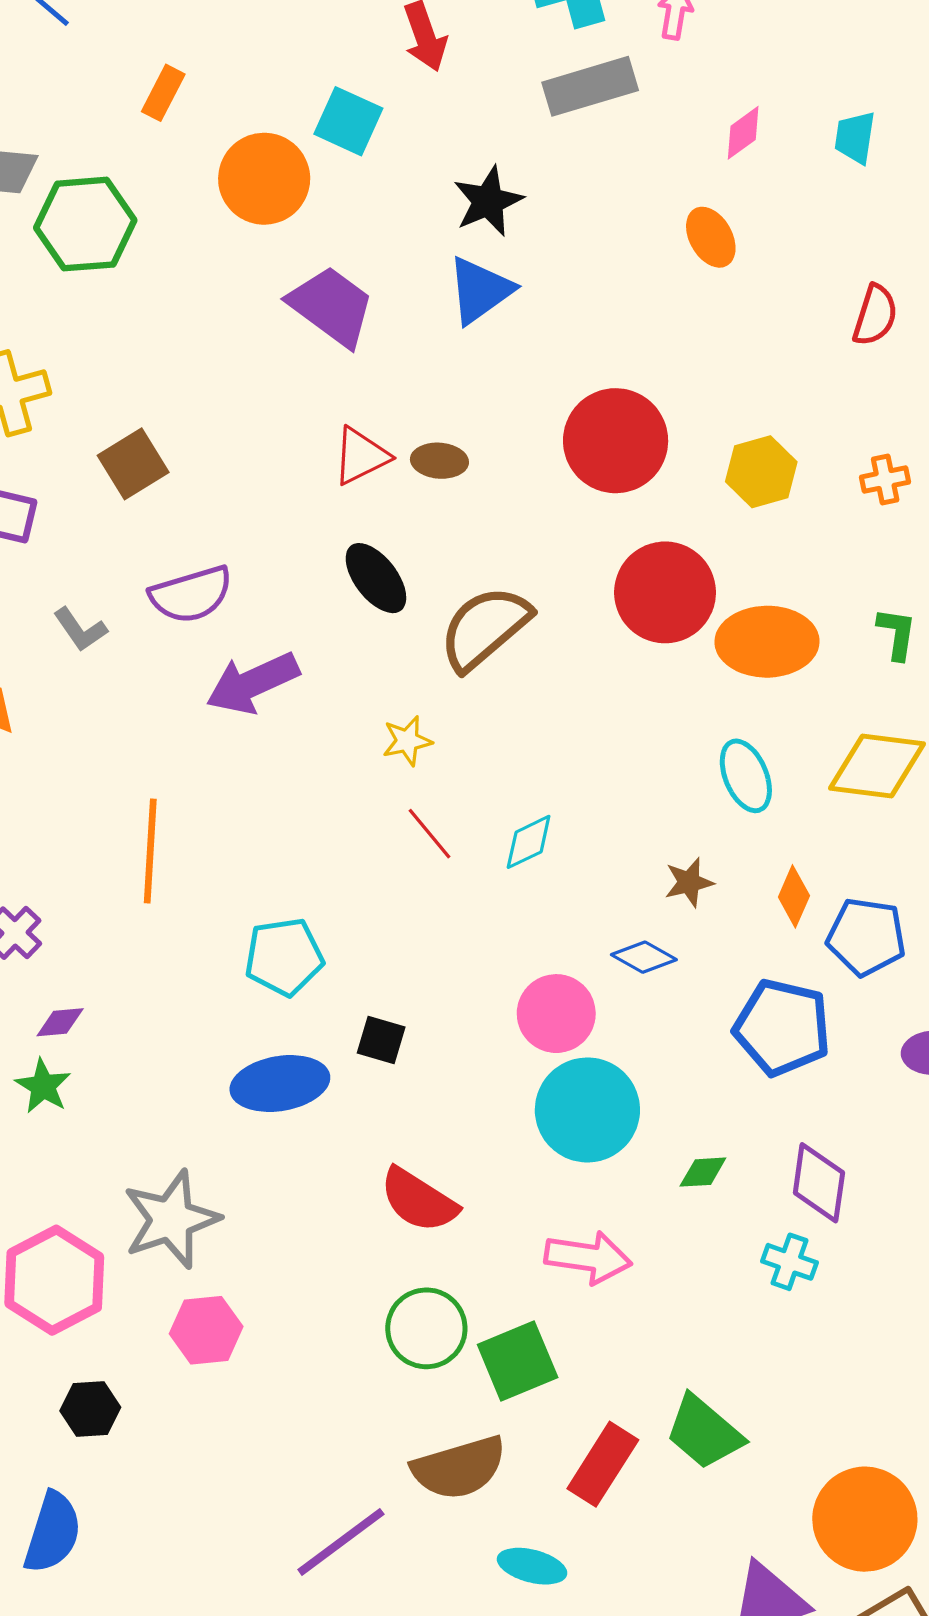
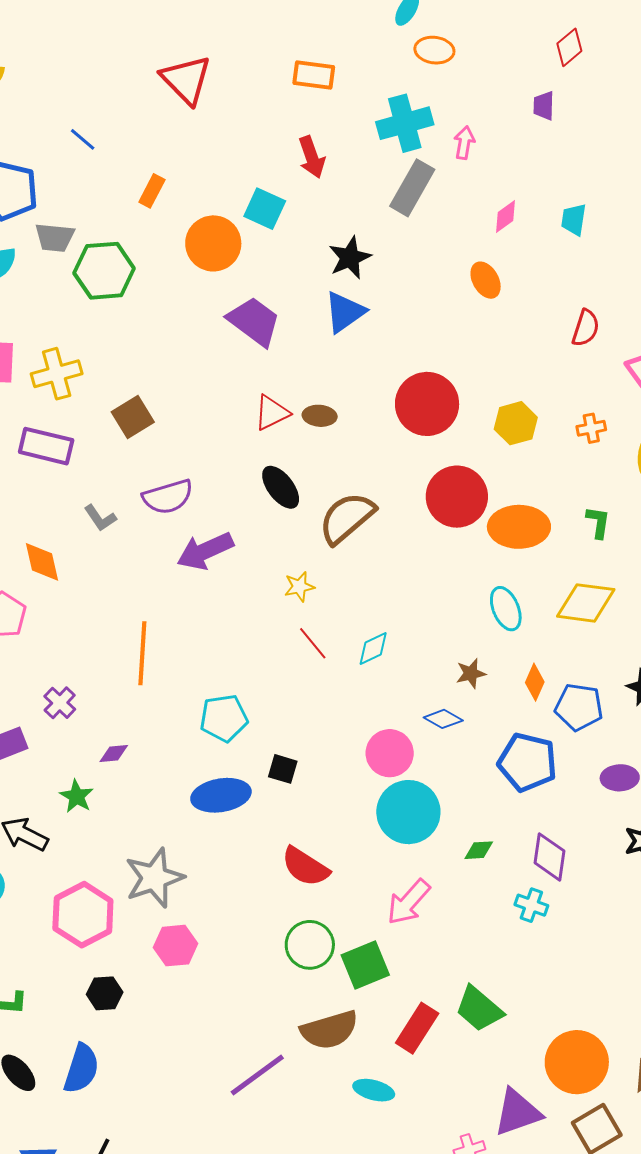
gray rectangle: (590, 86) -> (412, 188), turned -44
purple diamond: (60, 1022) -> (114, 753), moved
pink arrow: (588, 1257) -> (409, 902), turned 123

